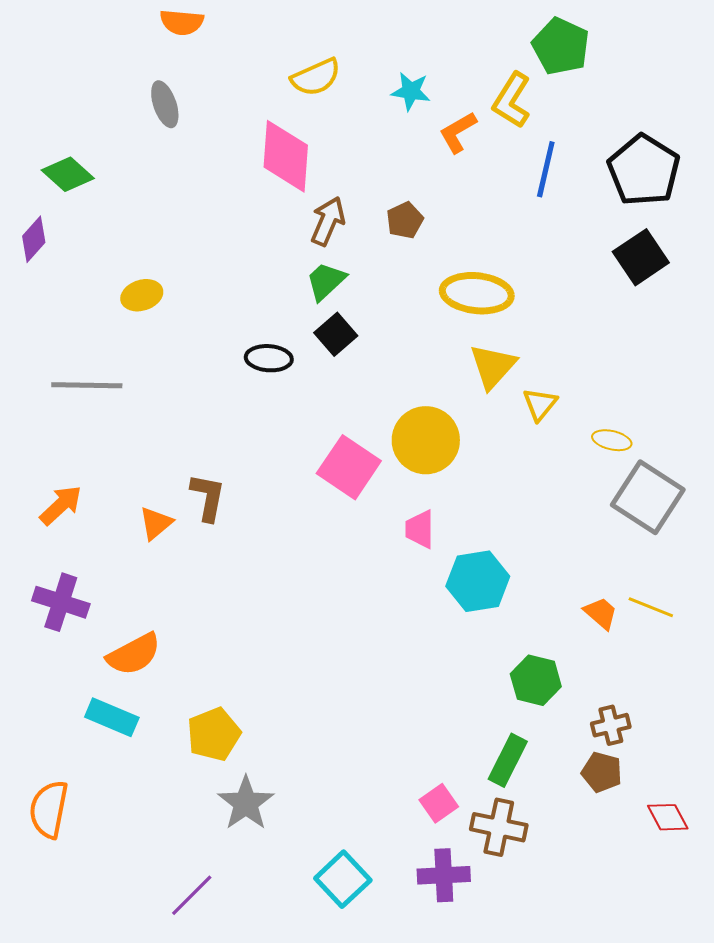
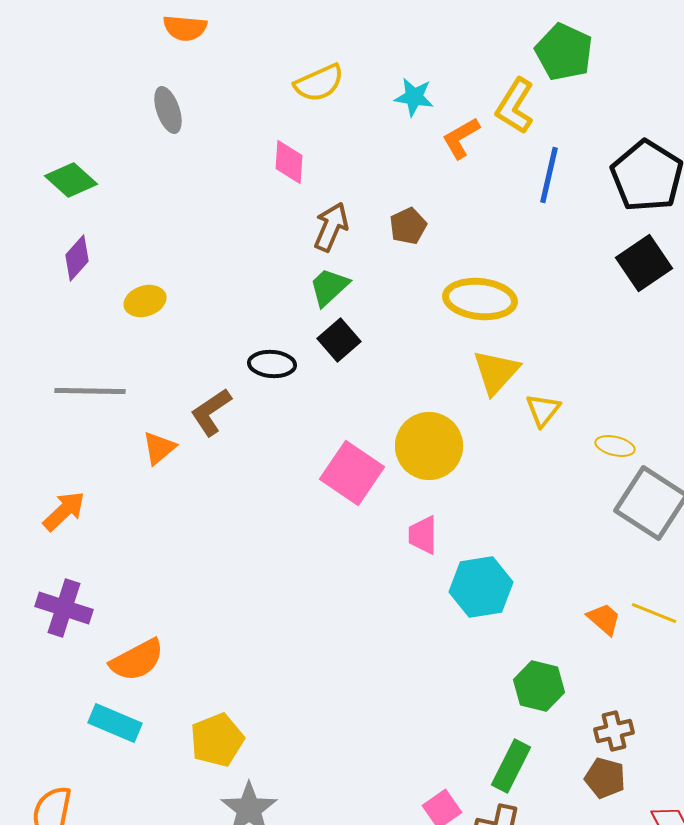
pink diamond: (286, 156) -> (289, 162), size x0.6
purple diamond: (34, 239) -> (77, 258), moved
brown L-shape: (208, 497) -> (211, 412), moved, turned -135
orange triangle: (156, 523) -> (159, 448), moved

